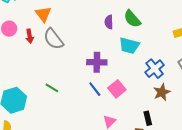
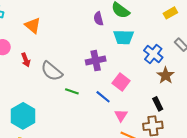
red arrow: (30, 36) -> (26, 60), moved
gray semicircle: (53, 39) -> (52, 71), moved
green line: (52, 88) -> (72, 91), moved
blue line: (95, 89) -> (103, 97), moved

